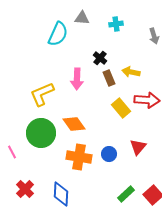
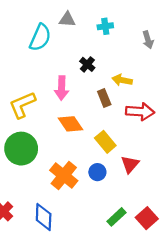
brown rectangle: (109, 78) -> (104, 98), moved
yellow rectangle: (121, 108) -> (105, 142), moved
orange diamond: (74, 124) -> (70, 124), moved
orange cross: (79, 157) -> (64, 175), turned 30

